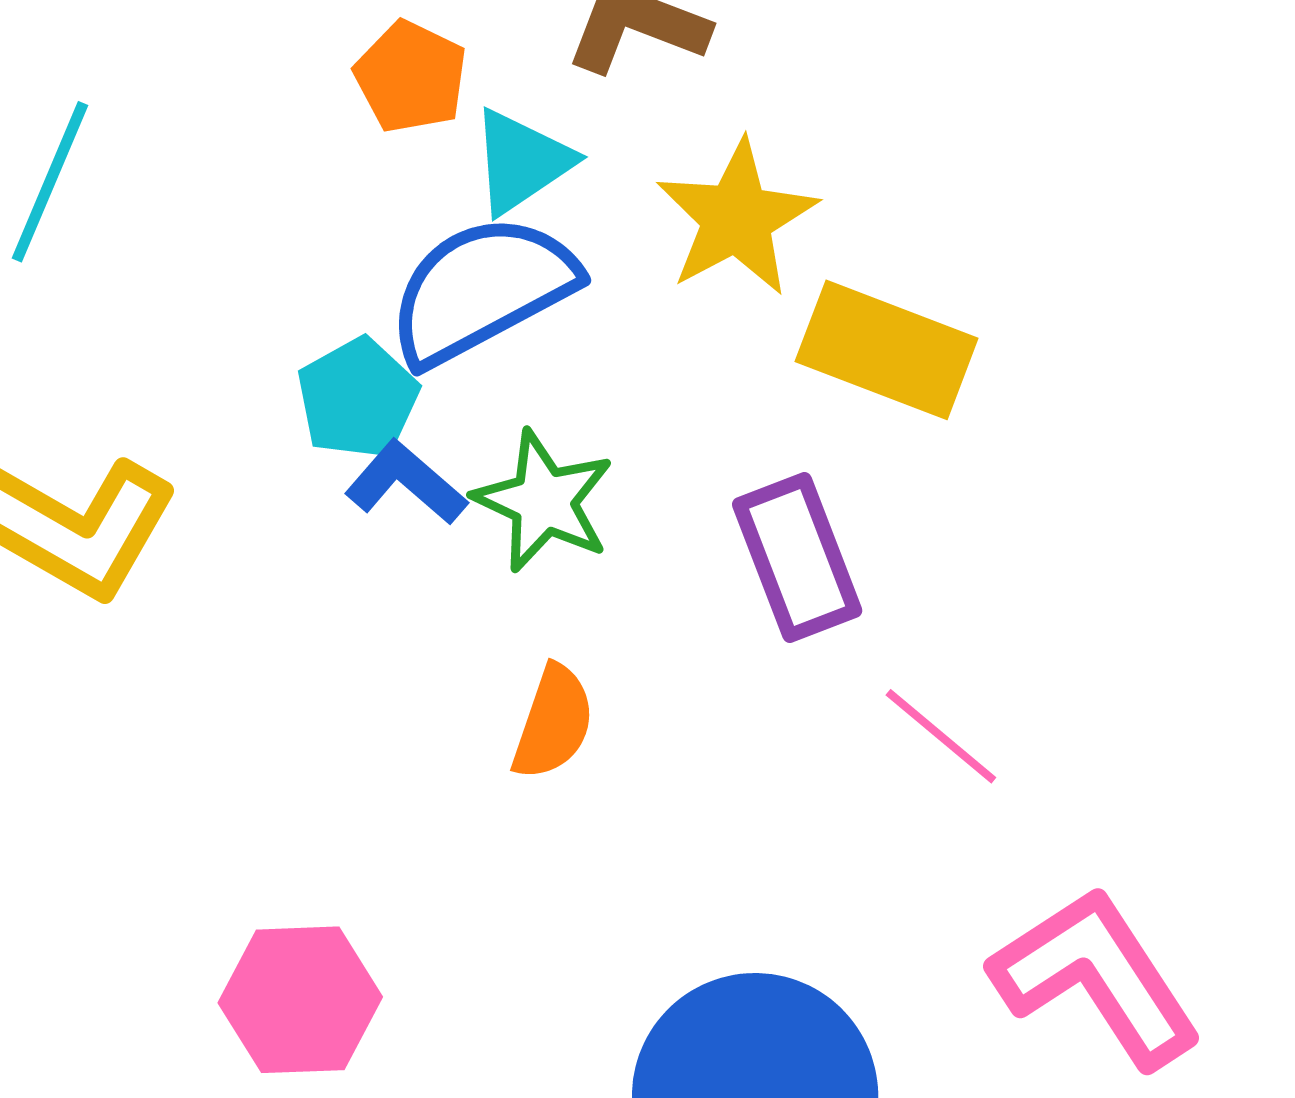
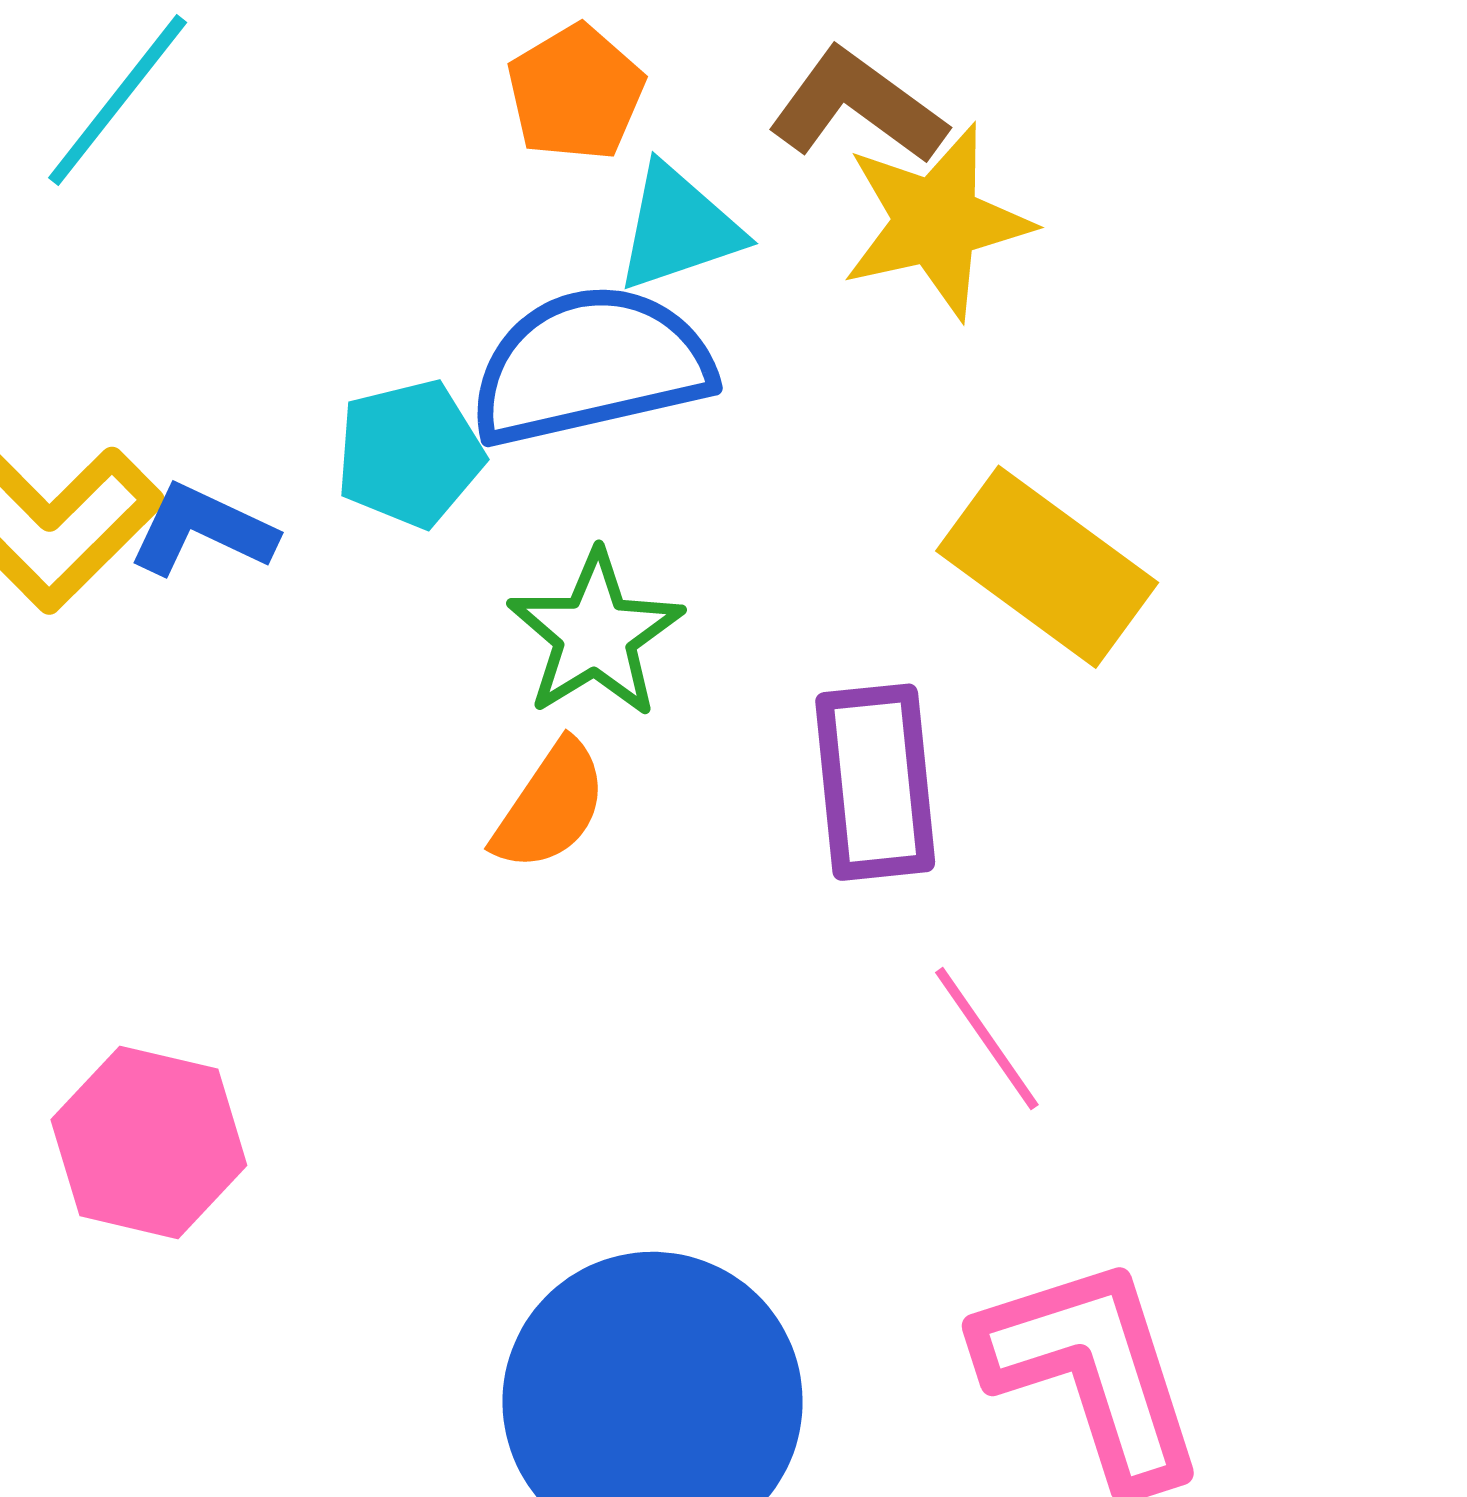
yellow star: (737, 218) -> (936, 222), moved
blue L-shape: (406, 483) -> (202, 530), moved, turned -31
orange semicircle: (553, 722) -> (550, 806), moved

